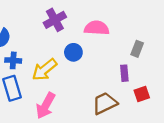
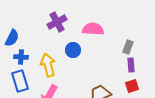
yellow arrow: (44, 70) -> (48, 65), turned 115
purple rectangle: (124, 73) -> (131, 65), moved

